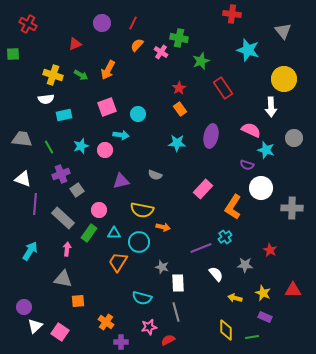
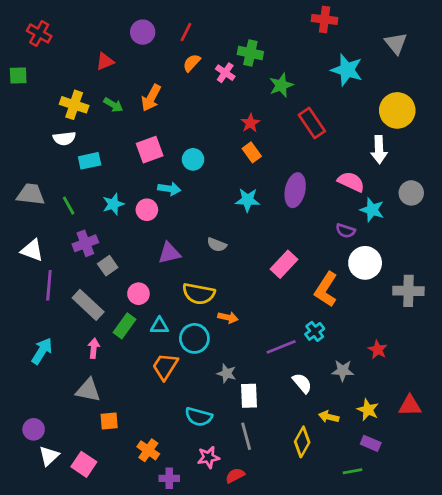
yellow diamond: (226, 330) -> (302, 442), moved, turned 30

